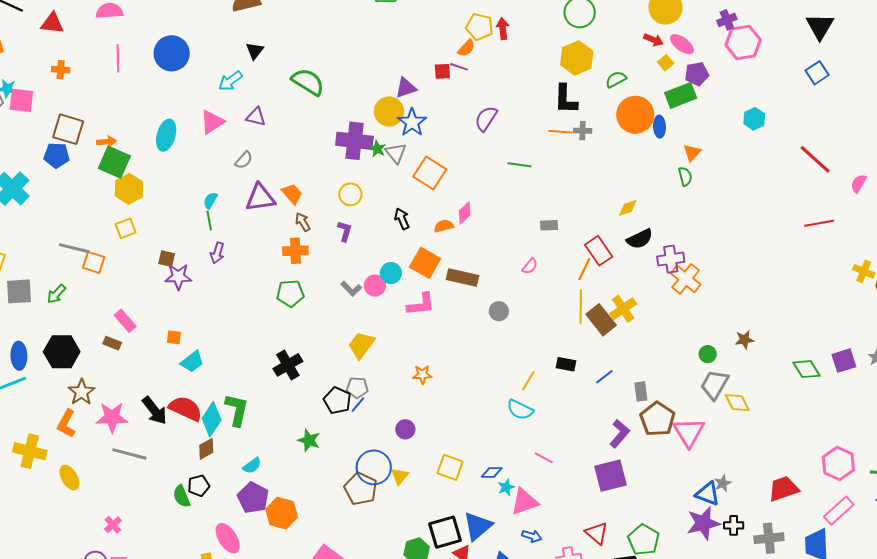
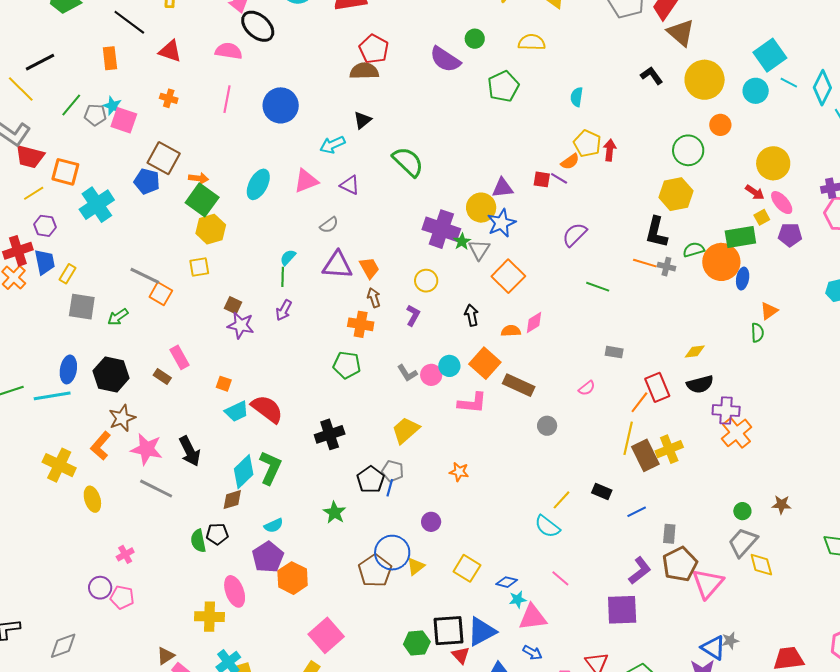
green semicircle: (616, 79) -> (694, 250), moved
green rectangle: (681, 95) -> (740, 237), moved
blue line: (358, 405) -> (390, 488), turned -36
red semicircle: (185, 409) -> (267, 409), moved

